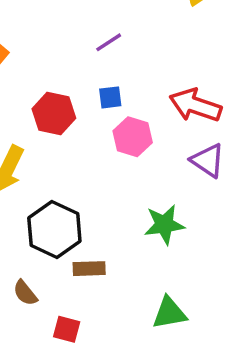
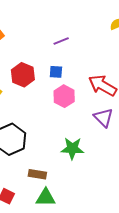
brown rectangle: (89, 269) -> (37, 174), moved
green triangle: (169, 313) -> (46, 198), moved

